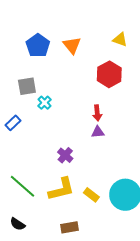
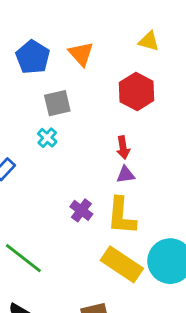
gray square: (27, 86) -> (57, 103), moved
yellow L-shape: (61, 189) -> (121, 216), moved, turned 112
yellow rectangle: (91, 195) -> (122, 264), size x1.8

